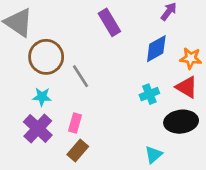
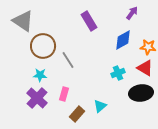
brown rectangle: (78, 151) -> (77, 114), moved
cyan triangle: (154, 155) -> (100, 106), moved

